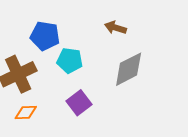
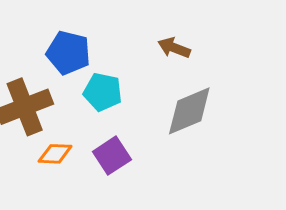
orange diamond: (26, 112) -> (55, 154), moved

